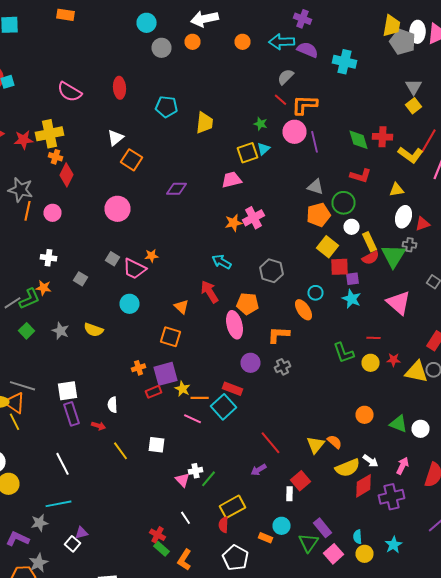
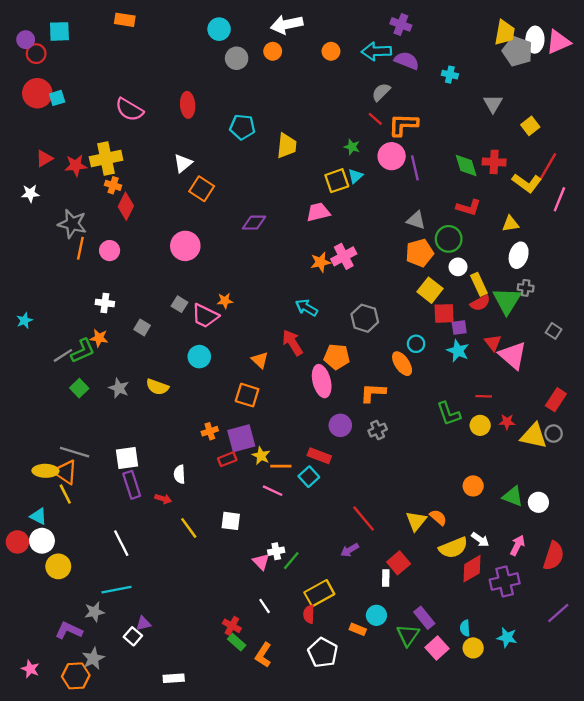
cyan cross: (344, 62) -> (450, 75), size x0.6
gray triangle: (414, 87) -> (493, 104), moved
red triangle: (422, 224) -> (493, 343), moved, turned -49
cyan square: (224, 407) -> (309, 477), size x0.7
cyan star: (394, 545) -> (507, 637), turned -30

